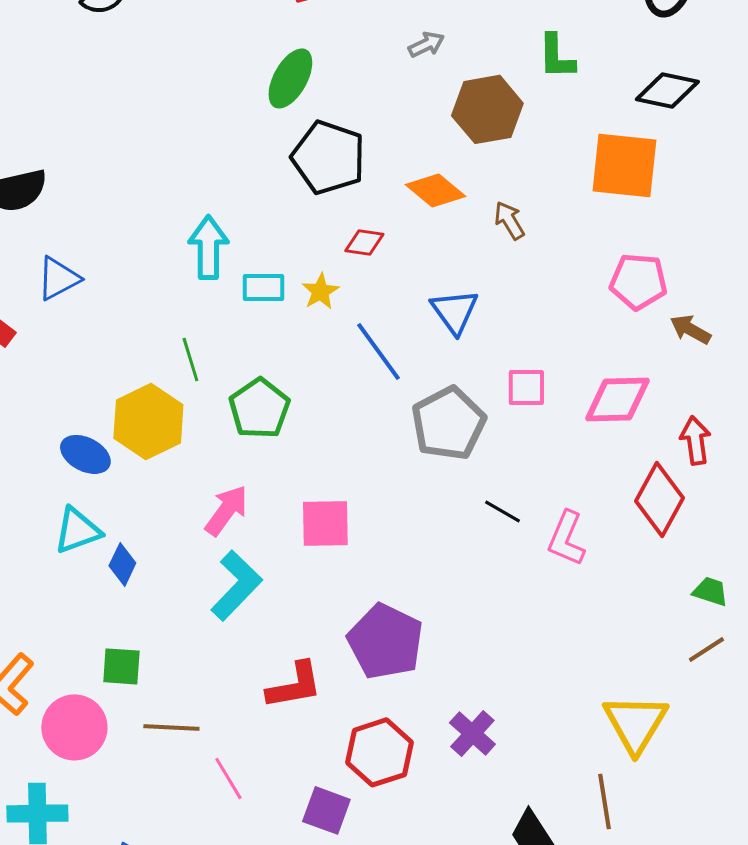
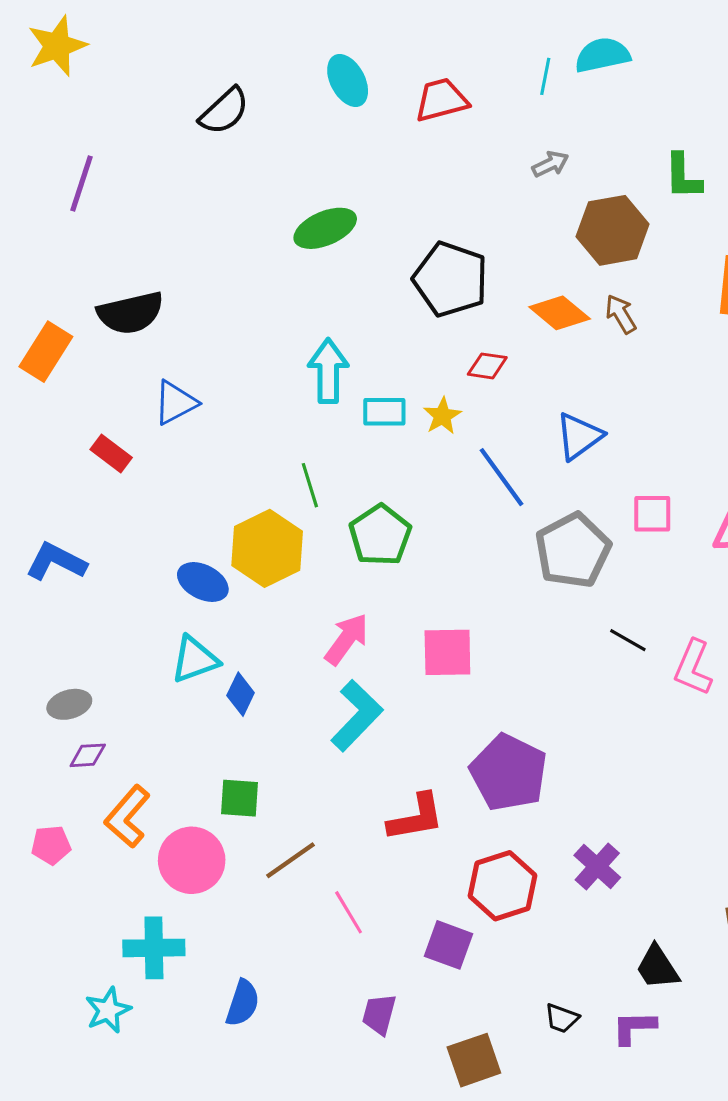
green ellipse: (290, 78) -> (325, 228), moved, turned 38
brown arrow: (509, 220) -> (621, 314), moved
blue triangle: (454, 311) -> (579, 436), turned 30
brown line: (171, 727) -> (290, 860), turned -38

